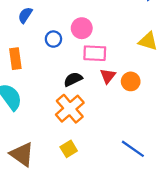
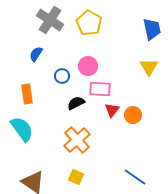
yellow triangle: (148, 41) -> (149, 67), moved, turned 42
black semicircle: (73, 79) -> (76, 103), moved
yellow square: (69, 149) -> (76, 177), turned -35

